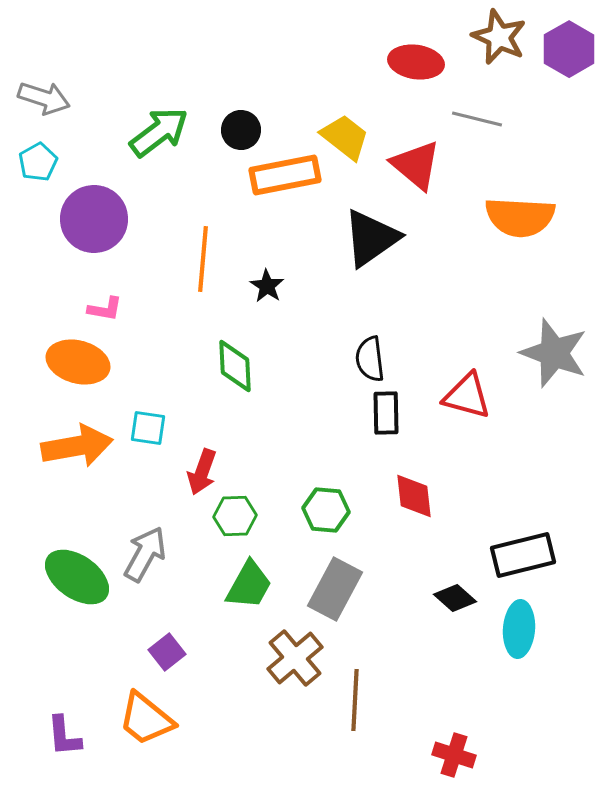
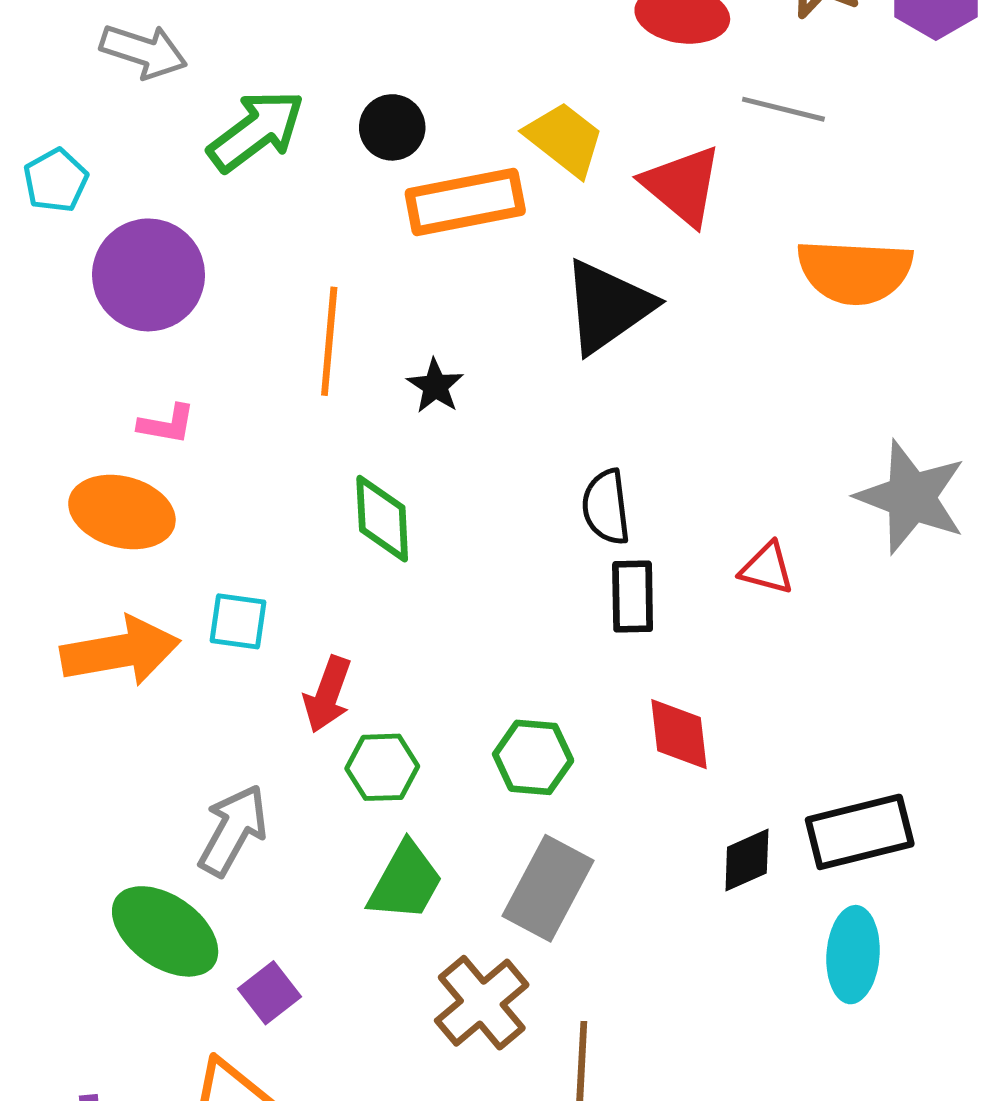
gray arrow: (44, 98) -> (144, 51), moved
red triangle: (467, 396) -> (767, 568), size x0.7
green ellipse: (77, 577) -> (165, 931), moved
black diamond: (455, 598) -> (747, 860), moved, turned -66

